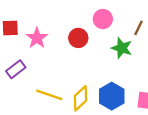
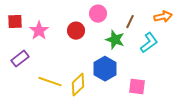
blue hexagon: (112, 96) -> (105, 69), moved

